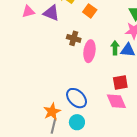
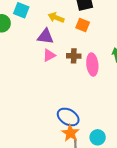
pink triangle: (28, 12) -> (49, 55), moved
blue ellipse: (77, 98) -> (68, 117), moved

